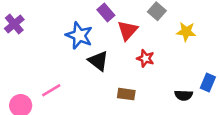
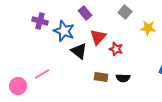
purple cross: (14, 24) -> (40, 21), moved, turned -35
red triangle: (128, 30) -> (98, 37), moved
black semicircle: (184, 95) -> (123, 78), moved

